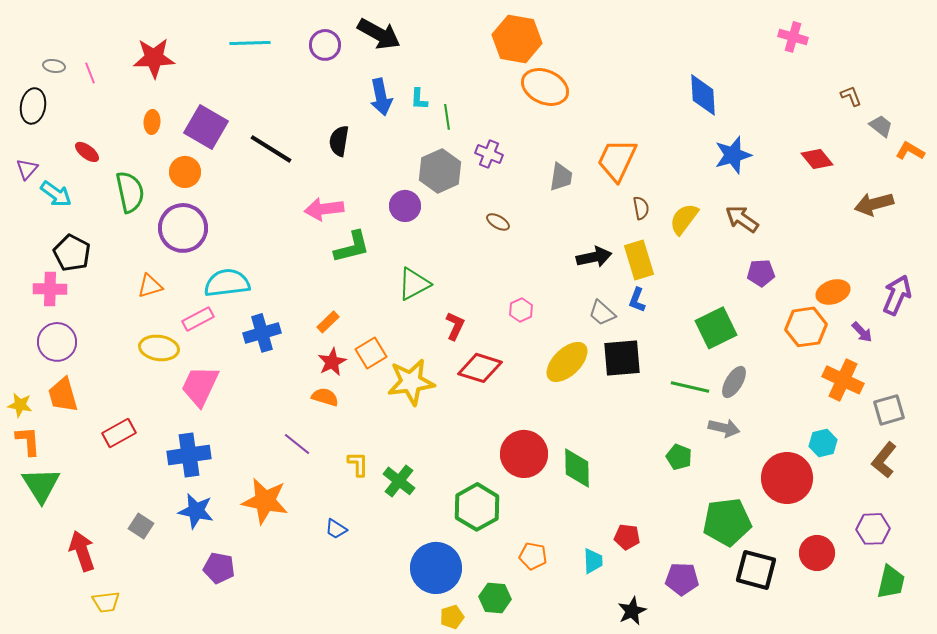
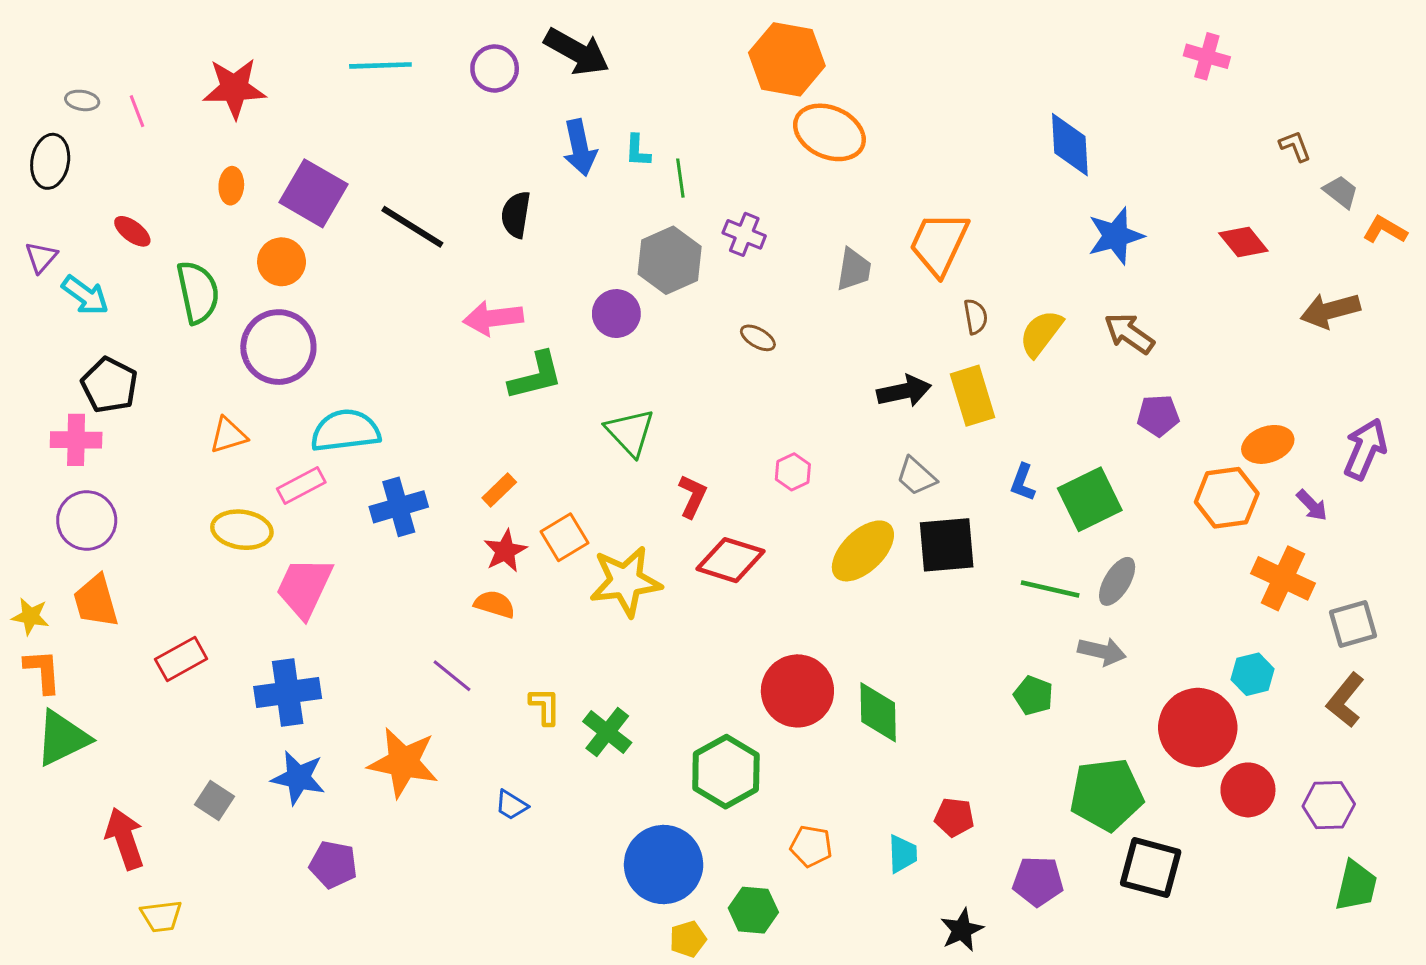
green triangle: (414, 284) -> (630, 432), turned -45
blue L-shape: (637, 300) -> (1023, 482), moved
green triangle: (41, 485) -> (62, 738), turned 36
red circle: (817, 553) -> (1248, 790), moved

